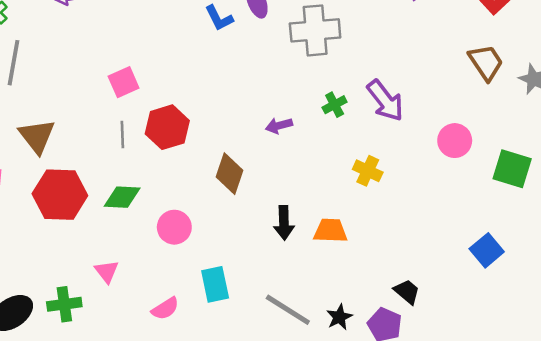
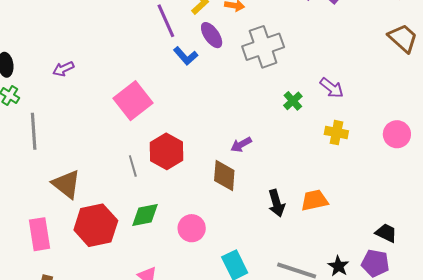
pink square: (124, 82) -> (133, 101), moved, size x1.5
purple arrow: (385, 101) -> (332, 88), size x0.7
purple arrow: (279, 126) -> (241, 145), moved
pink circle: (455, 141) -> (397, 134), moved
yellow cross: (368, 171) -> (336, 133), moved

